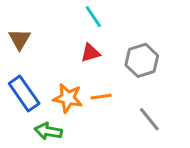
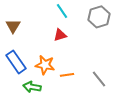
gray hexagon: (142, 60) -> (99, 17), moved
orange line: (101, 97) -> (67, 75), moved

